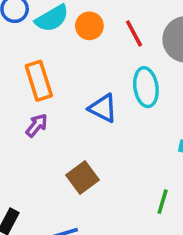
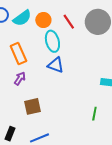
cyan ellipse: (146, 87) -> (52, 41), moved
brown square: (82, 178) -> (33, 106), moved, turned 30

